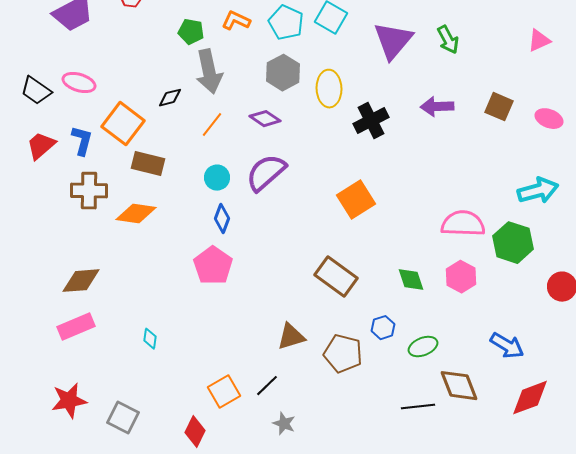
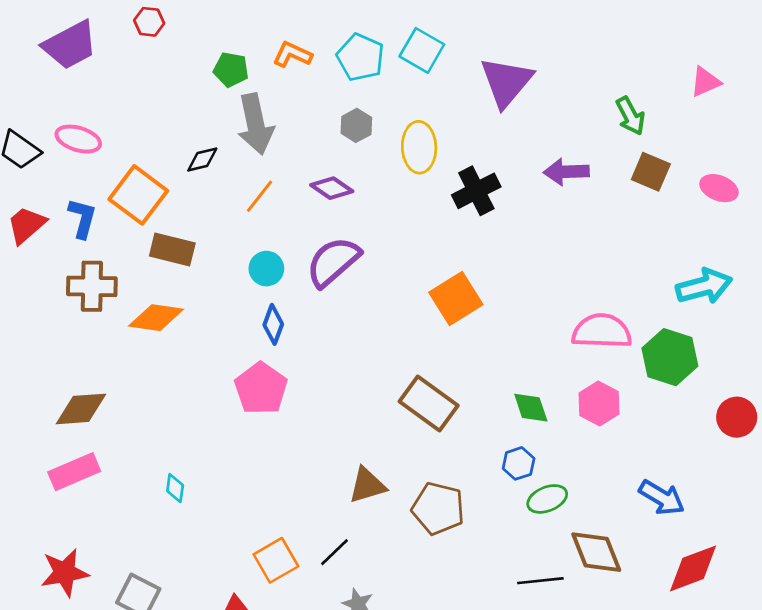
green arrow: (448, 40) -> (630, 116), moved
gray hexagon: (283, 73) -> (356, 125), size x0.7
blue hexagon: (383, 328) -> (519, 463), moved

